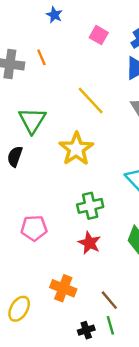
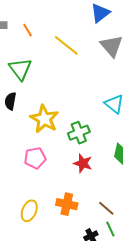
orange line: (41, 57) -> (28, 30), moved
yellow star: (76, 149) -> (44, 119), moved
yellow ellipse: (19, 309) -> (29, 211), moved

